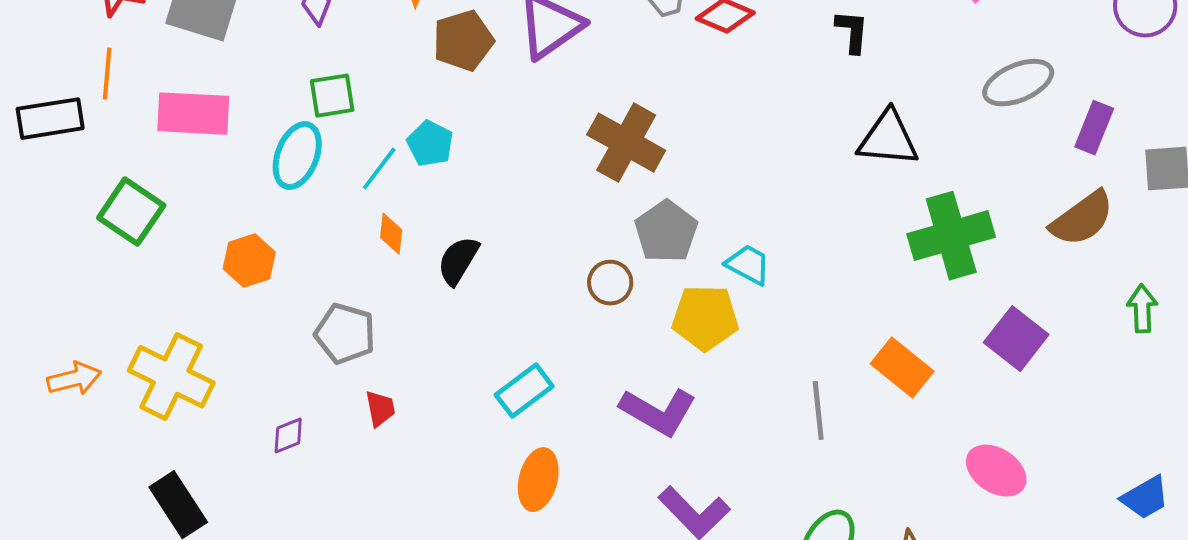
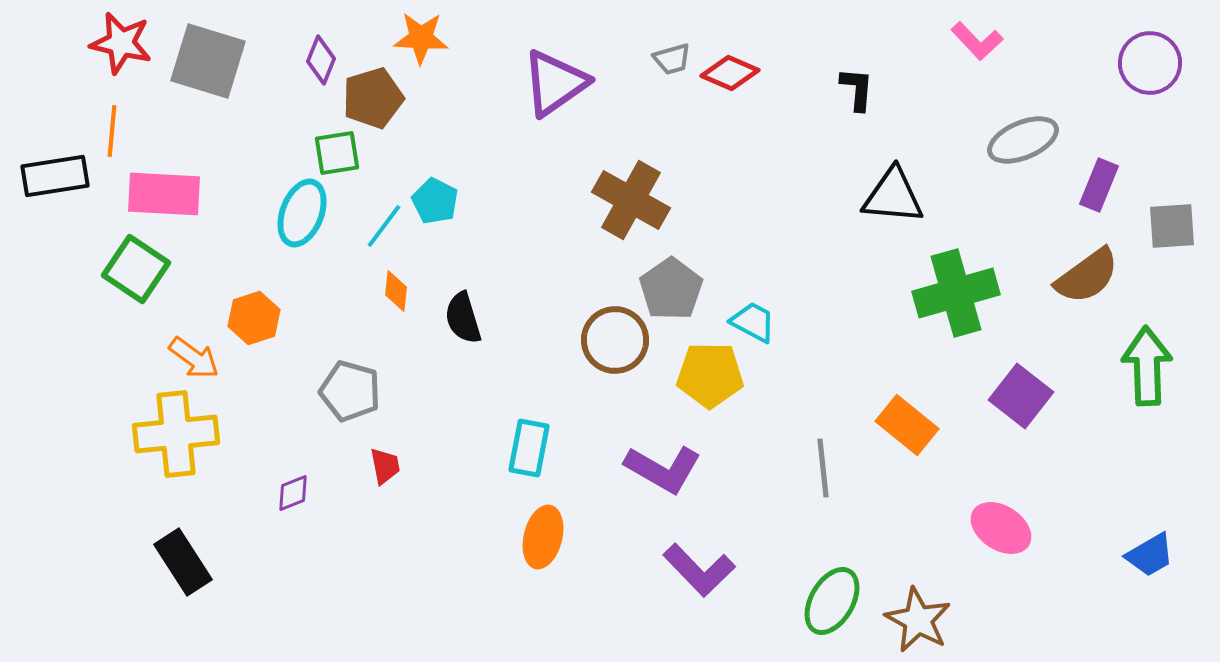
brown pentagon: (463, 41) -> (373, 98), moved
pink rectangle: (193, 114) -> (164, 194), moved
black semicircle: (458, 261) -> (463, 318), turned -48
brown circle: (610, 283) -> (615, 340), size x1.5
green arrow: (1142, 309) -> (1147, 366), size x1.6
yellow cross: (171, 377) -> (176, 434), turned -32
orange arrow: (74, 379) -> (194, 358), moved, turned 50
cyan rectangle: (524, 391) -> (529, 448), turned -42

